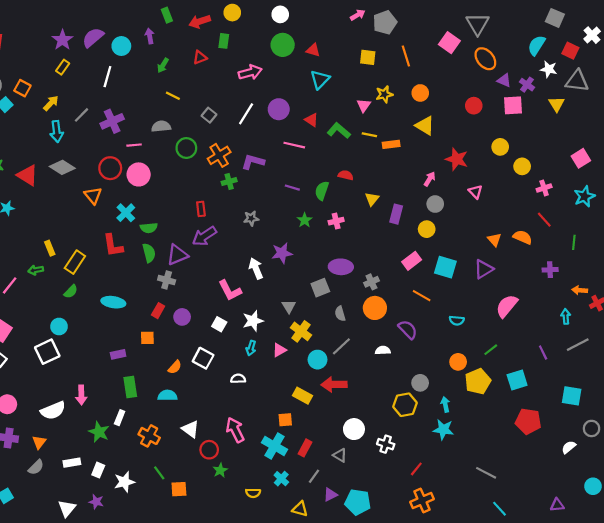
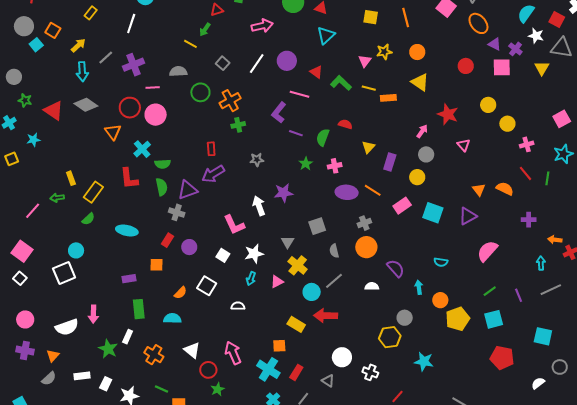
green arrow: (163, 65) -> (205, 29), moved
purple L-shape: (253, 162) -> (279, 113), moved, turned -70
green line: (574, 242) -> (547, 178), moved
purple ellipse: (341, 267) -> (347, 192), moved
orange line: (422, 296) -> (373, 190), moved
green line: (491, 350) -> (490, 291), moved
cyan arrow: (445, 404) -> (419, 287), moved
green line: (159, 473) -> (162, 389), turned -32

